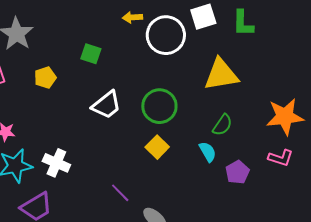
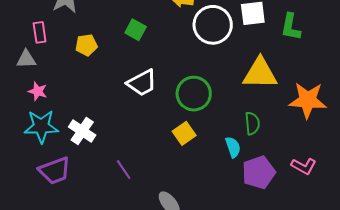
orange star: (285, 117) -> (308, 100), moved
green semicircle: (222, 125) -> (252, 123), turned -50
purple pentagon: (237, 172) -> (259, 172), size x1.4
purple line: (120, 193) -> (124, 170), moved

